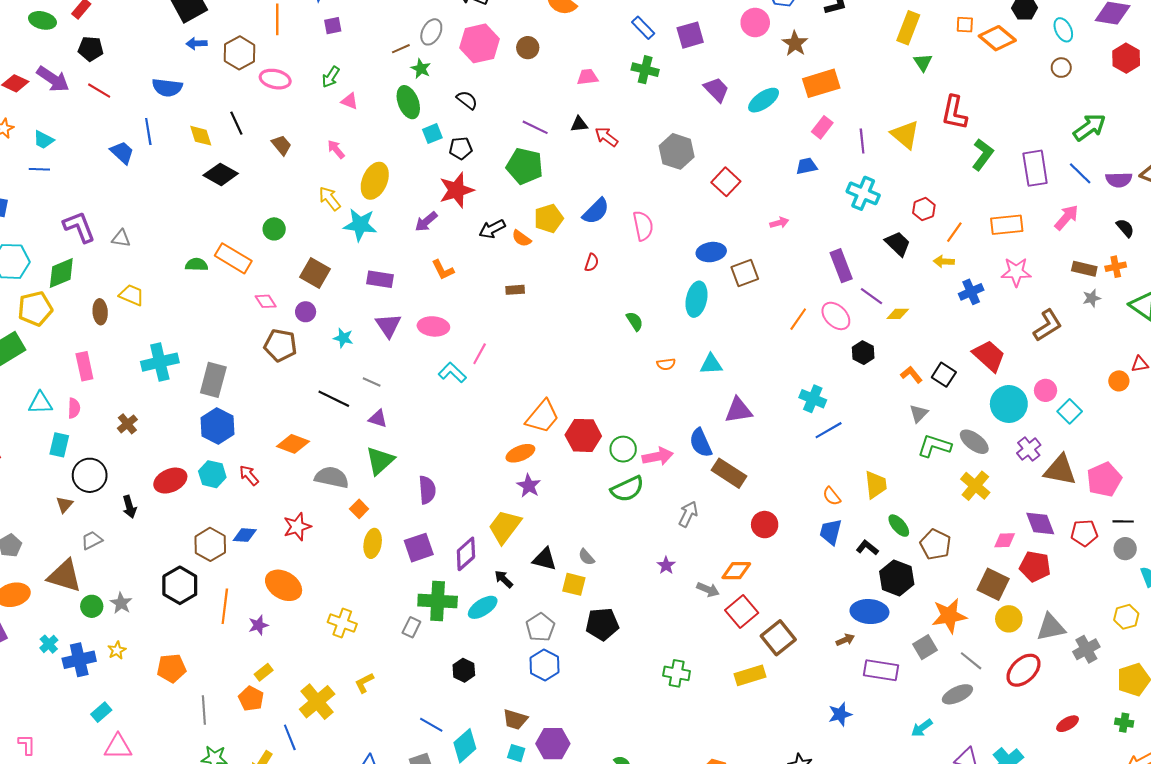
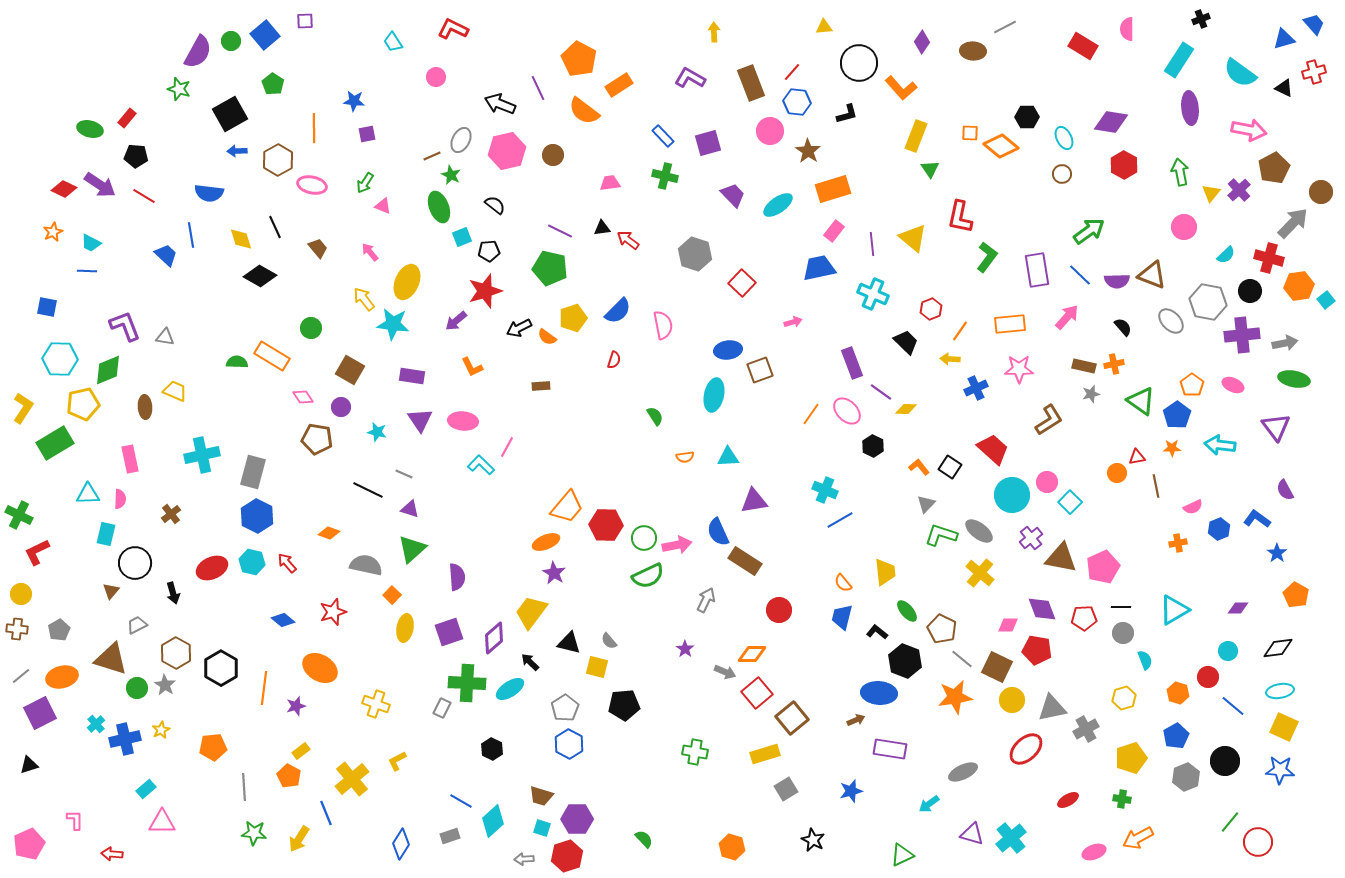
blue trapezoid: (807, 166) -> (819, 268), size x1.6
orange diamond: (293, 444) -> (329, 533), size x0.7
blue diamond: (245, 535) -> (283, 620), turned 35
brown hexagon: (210, 544) -> (176, 653), moved
gray square: (925, 647) -> (786, 789), moved
gray line: (971, 661) -> (962, 659), moved

